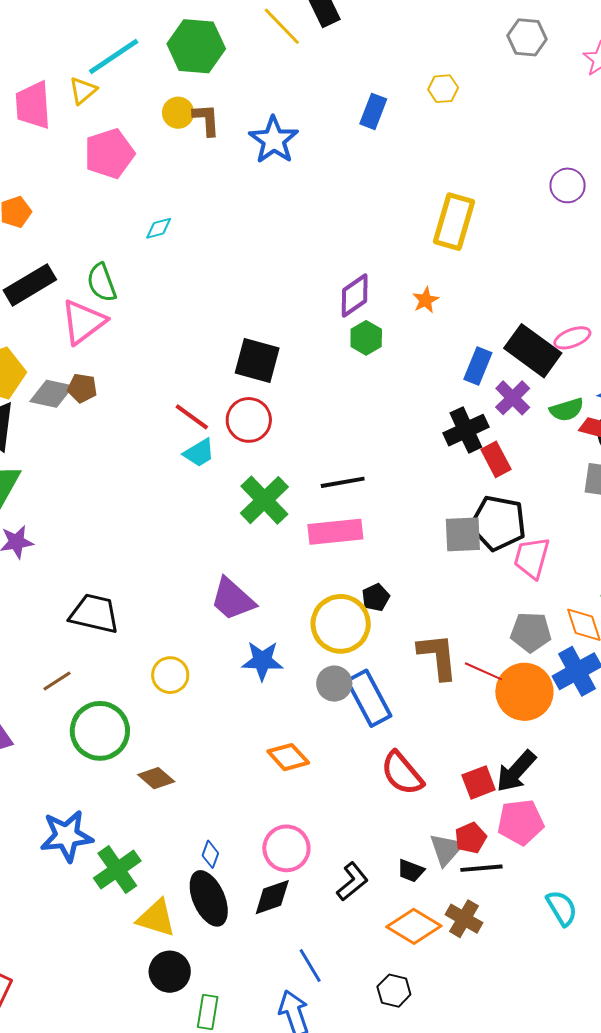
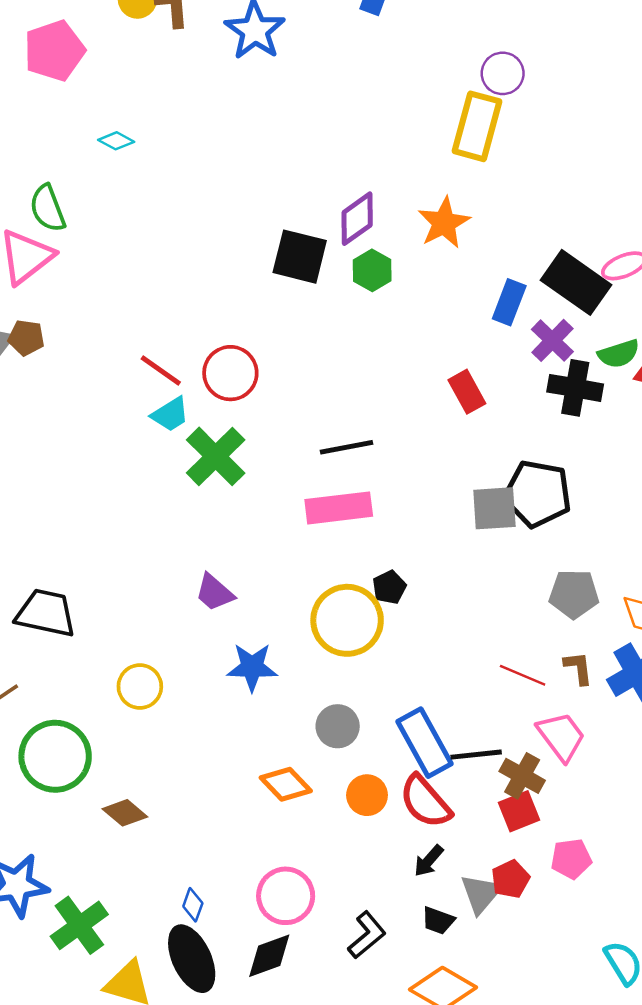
purple circle: (568, 185) -> (503, 73), moved
cyan diamond: (159, 228) -> (116, 141), turned 44
orange star: (426, 300) -> (444, 223), size x1.6
black square: (257, 361) -> (300, 257), moved
black cross: (466, 430) -> (575, 388), moved, turned 36
red rectangle: (496, 459) -> (467, 392), moved
green cross: (264, 500) -> (216, 456), moved
pink trapezoid: (532, 558) -> (561, 736), moved, turned 129
purple trapezoid: (233, 599) -> (215, 593), size x0.7
gray pentagon: (531, 632) -> (574, 594), moved
brown L-shape: (438, 656) -> (578, 668), moved, size x0.6
gray circle: (334, 684) -> (338, 726), moved
orange circle: (524, 692) -> (367, 795), moved, size x0.6
blue rectangle: (369, 698) -> (424, 743), moved
black arrow: (516, 771) -> (429, 861), moved, size x0.6
pink pentagon: (521, 822) -> (571, 859), size x0.7
black line: (481, 868) -> (476, 755), moved
brown cross: (464, 919) -> (522, 776), moved

